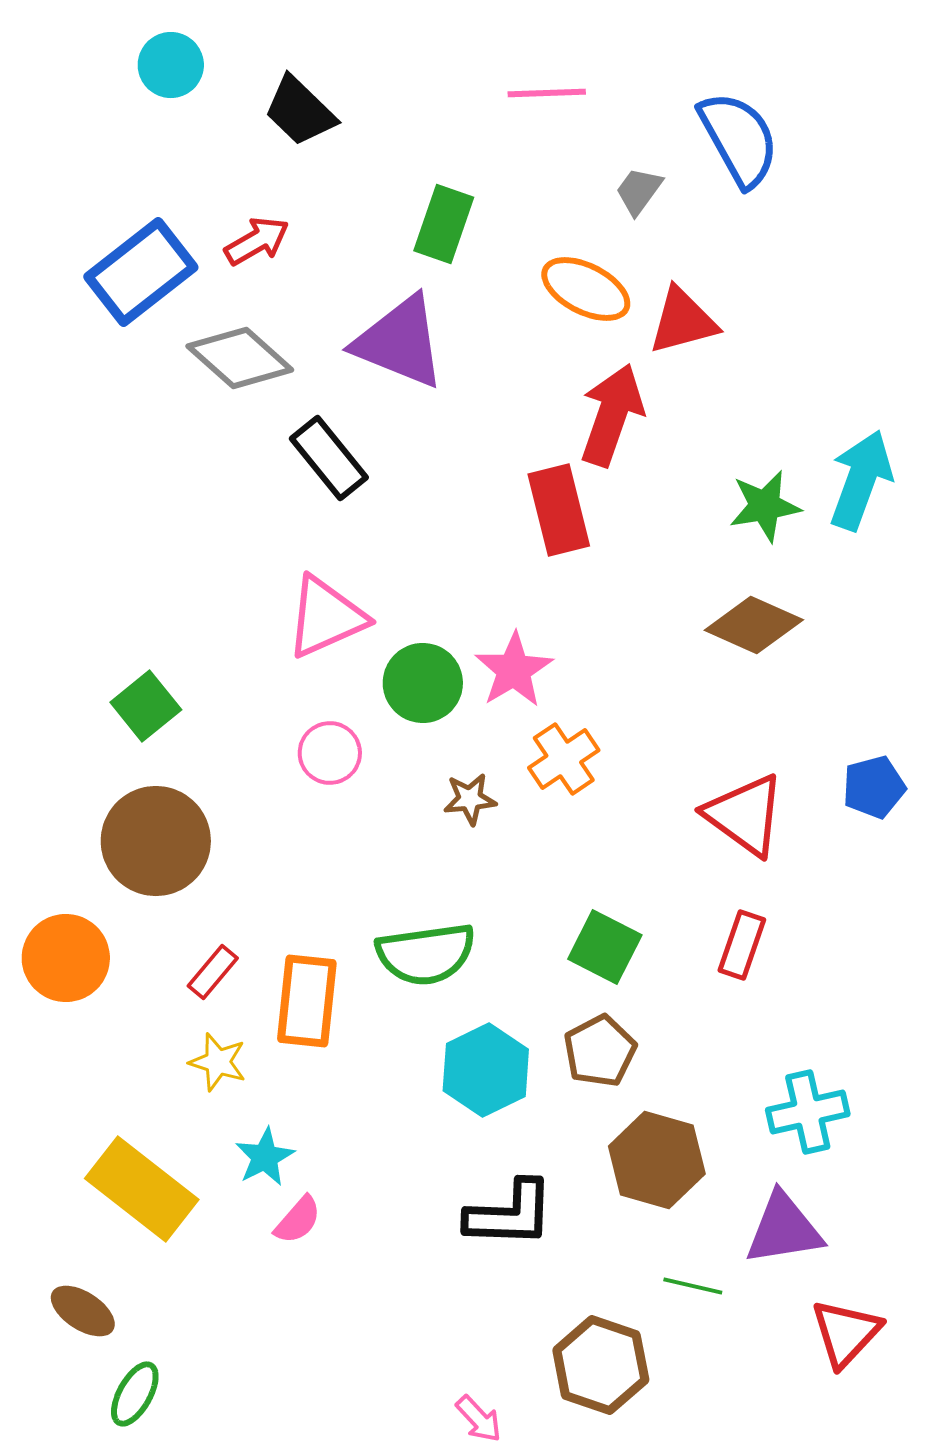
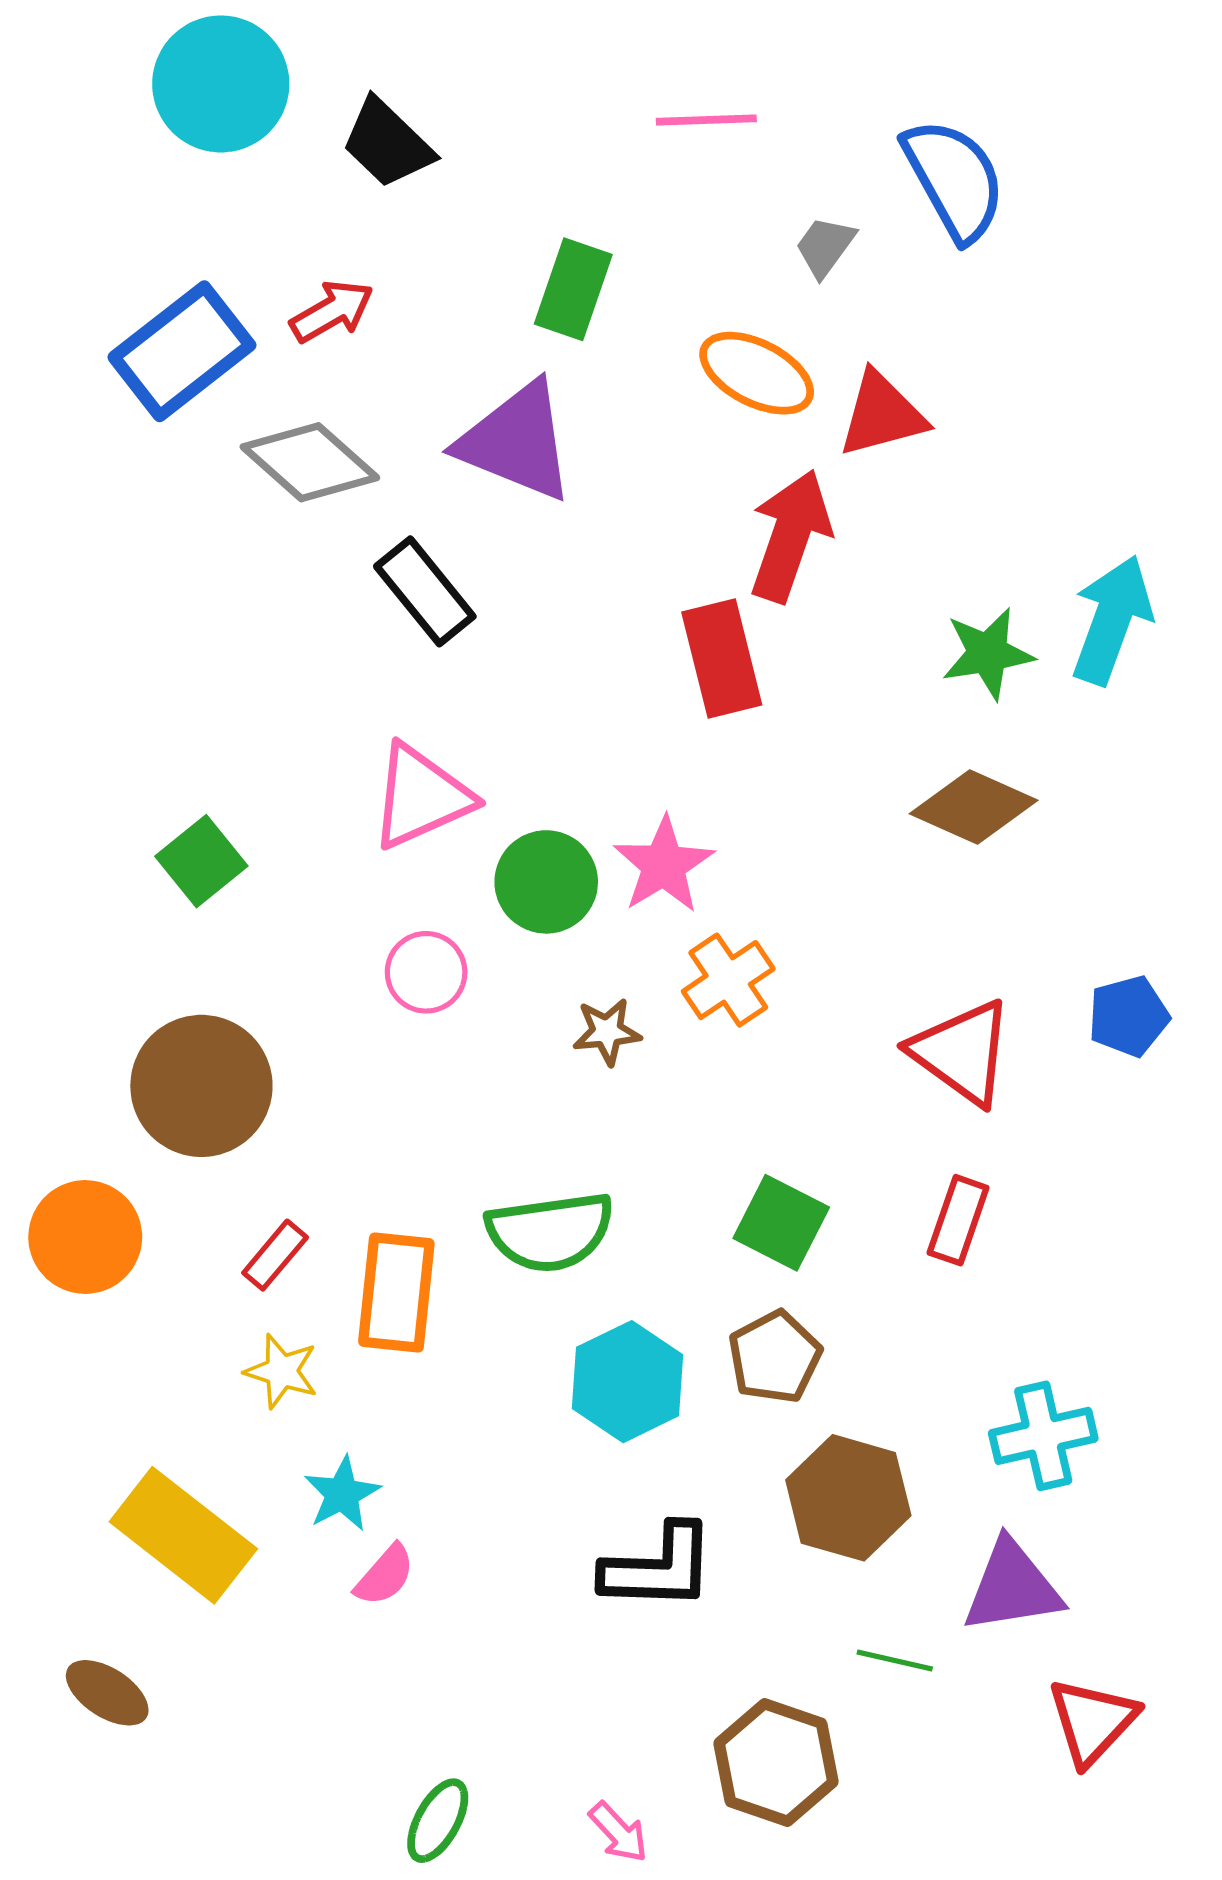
cyan circle: (171, 65) -> (221, 84), size x1.6
green square: (146, 706) -> (201, 861), moved
green ellipse: (135, 1394) -> (438, 1821), moved

